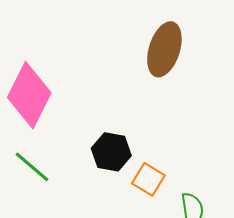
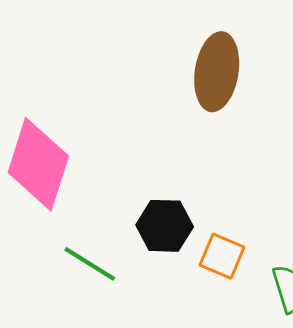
green line: (32, 167) -> (90, 264), moved

